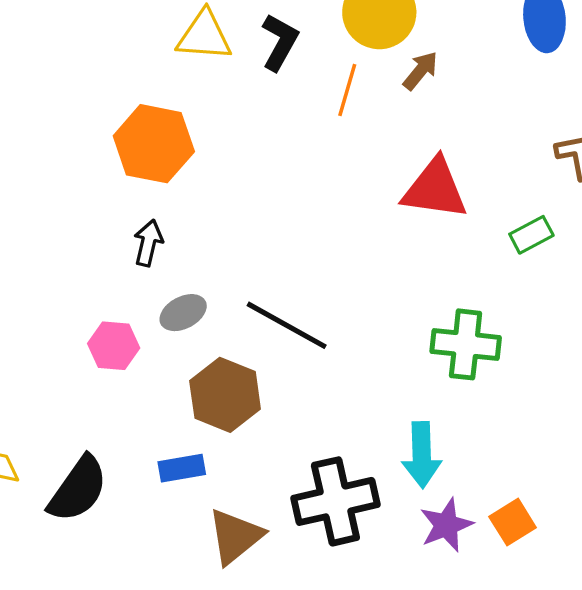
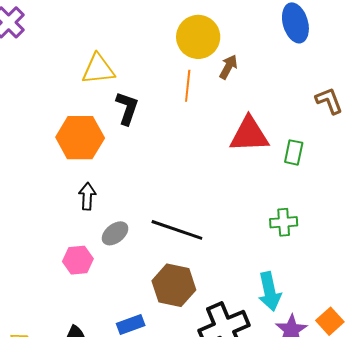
black L-shape: (280, 42) -> (127, 108), moved
green rectangle: (531, 235) -> (294, 152), moved, turned -40
green cross: (466, 344) -> (284, 222), size x0.7
brown hexagon: (225, 395) -> (174, 285), moved

